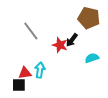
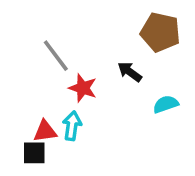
black arrow: (72, 40) -> (130, 72), turned 88
red star: (60, 45) -> (83, 88), moved

